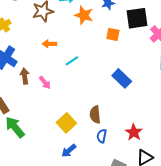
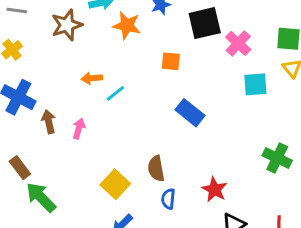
orange square: (113, 34) -> (171, 61), moved
orange arrow: (49, 44) -> (92, 78), moved
pink arrow: (45, 83) -> (79, 128), turned -120

